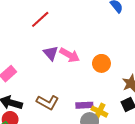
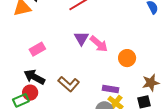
purple rectangle: (84, 105) -> (110, 89), moved

